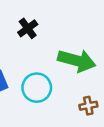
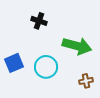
black cross: (28, 28) -> (39, 21), turned -35

